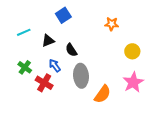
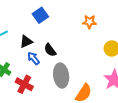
blue arrow: (55, 66) -> (33, 58), moved

